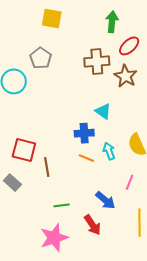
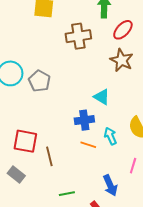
gray pentagon: (41, 58) -> (39, 81), moved
brown cross: (97, 62) -> (78, 36), moved
blue arrow: (105, 200) -> (110, 185), turned 30

